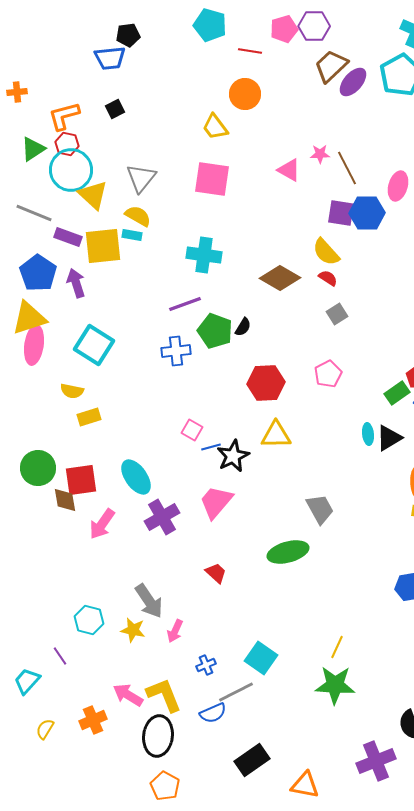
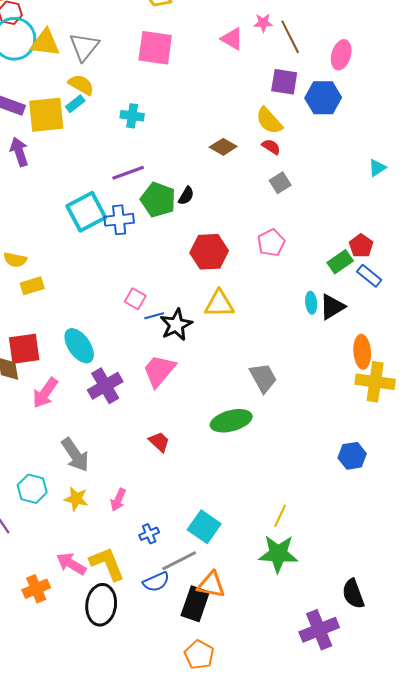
yellow triangle: (93, 195) -> (45, 43), moved, turned -36
blue hexagon: (367, 213) -> (323, 98), moved
cyan rectangle: (132, 235) -> (75, 104), turned -48
cyan cross: (204, 255) -> (132, 116), moved, size x0.7
brown diamond: (280, 278) -> (223, 147), size x0.7
cyan square: (94, 345) -> (86, 212), moved, turned 30
gray arrow: (149, 601) -> (75, 455), moved
black rectangle: (252, 760) -> (195, 604), moved, turned -36
orange triangle: (305, 785) -> (211, 585), moved
orange pentagon: (165, 786) -> (199, 655), moved

